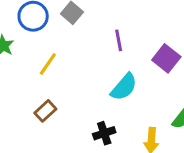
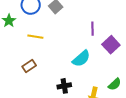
purple line: (119, 40) -> (92, 29), moved
yellow line: (48, 64) -> (35, 37), turned 56

